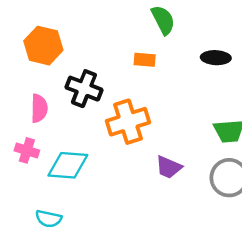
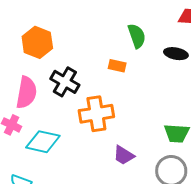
black ellipse: (216, 58) -> (176, 54), moved
pink semicircle: (39, 108) -> (26, 92), size x1.4

